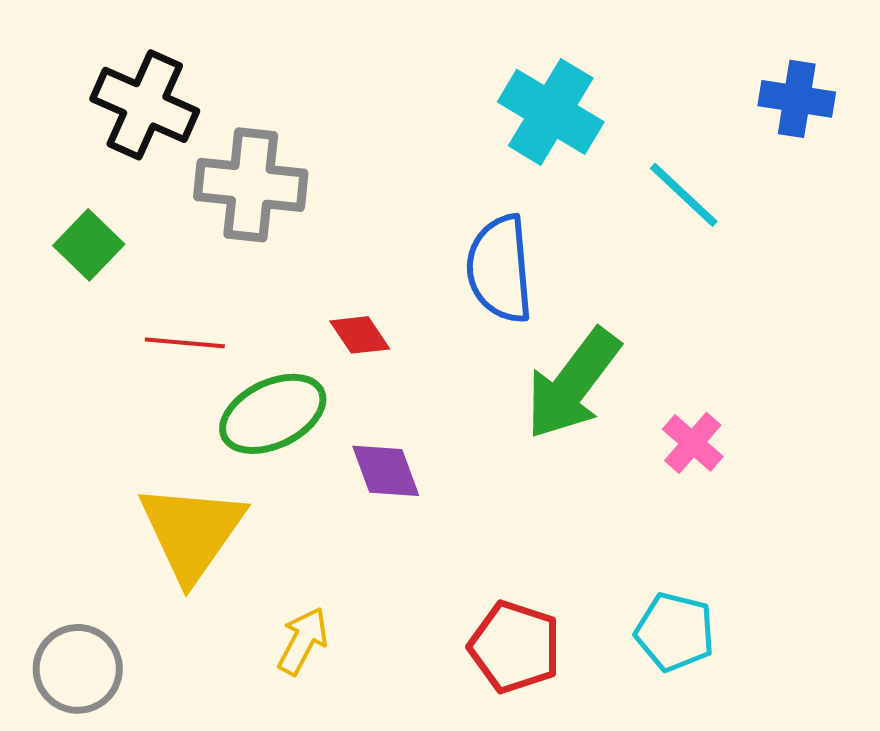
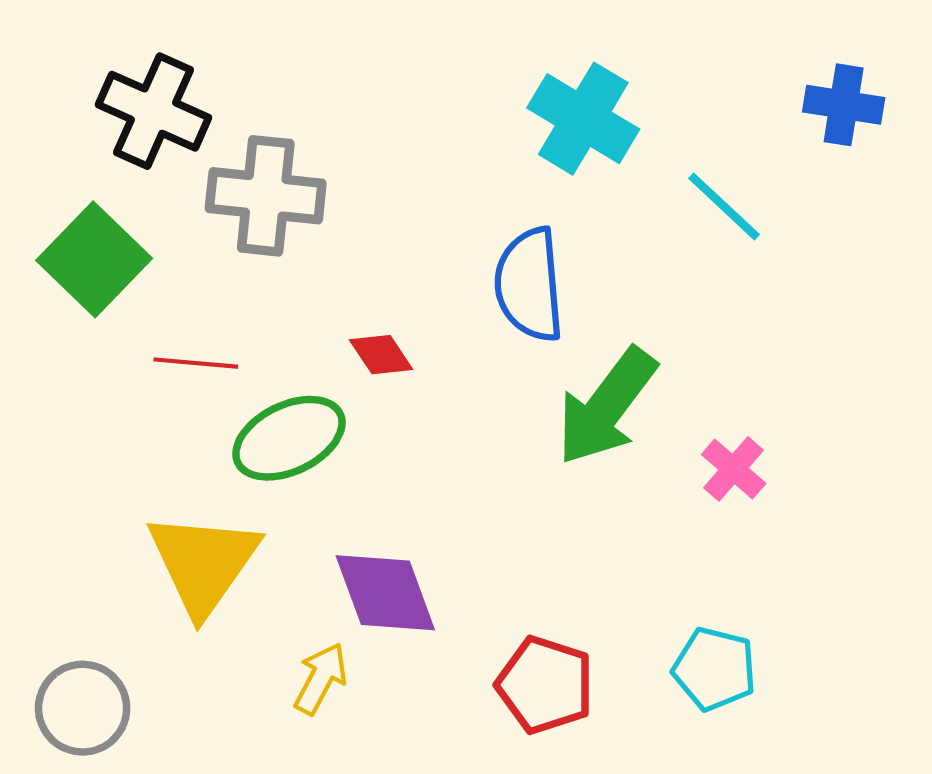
green square: (89, 245) -> (94, 259), size x1.5
purple diamond: (386, 471) -> (385, 593), moved, size x1.4

